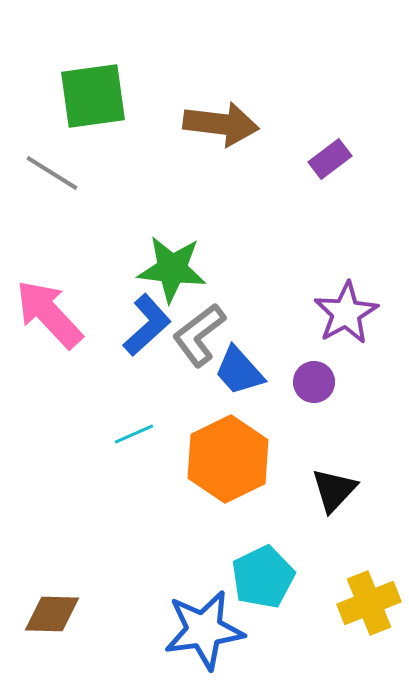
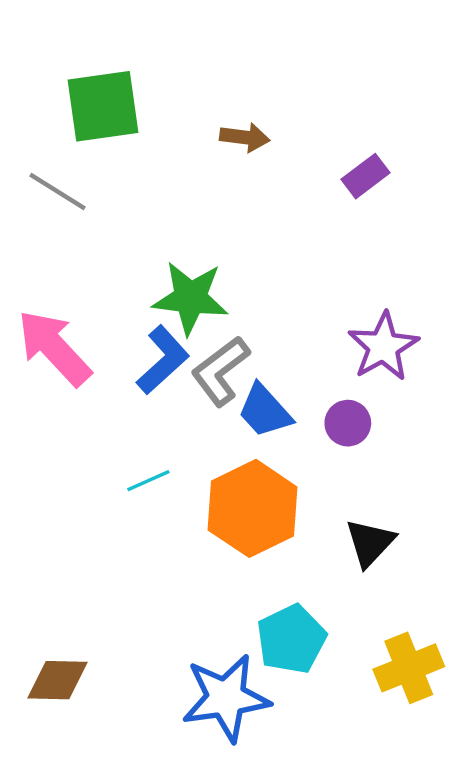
brown arrow: (221, 124) -> (245, 137), size x0.6

